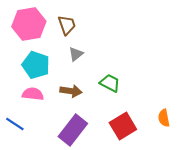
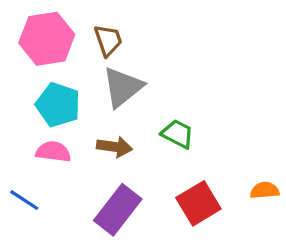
gray triangle: (76, 54) -> (123, 87), size x1.8
orange semicircle: (164, 118) -> (265, 190), turned 96

